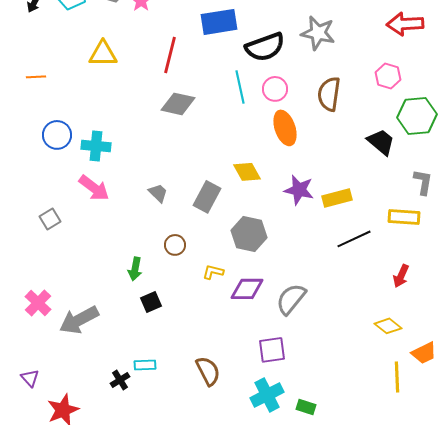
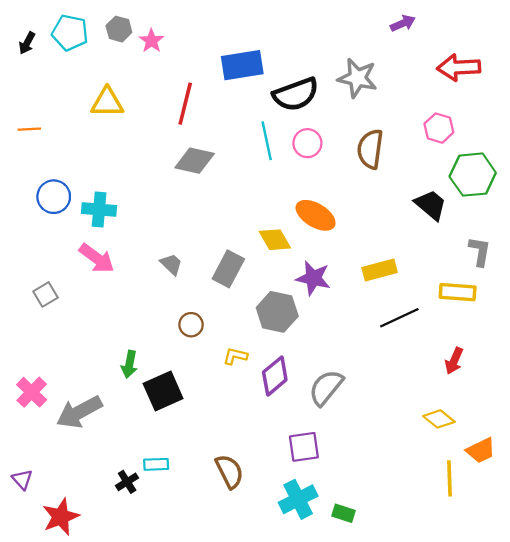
orange ellipse: (285, 128) -> (316, 215), moved, turned -40
purple star: (299, 190) -> (313, 278), moved
green arrow: (135, 269) -> (129, 364), moved
purple diamond: (247, 289) -> (275, 376), turned -40
black square: (151, 302) -> (163, 391), size x1.6

